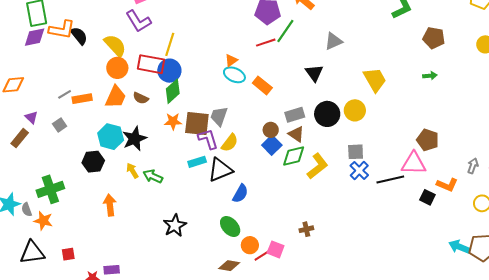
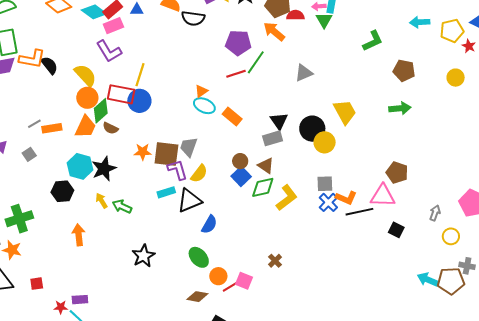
black triangle: (314, 73) -> (279, 121), moved
green arrow: (430, 76) -> (400, 108), size x1.5
green diamond: (173, 91) -> (101, 111), moved
black circle: (327, 114) -> (312, 129), moved
gray rectangle: (295, 115) -> (273, 138), moved
gray arrow: (473, 166) -> (435, 213), moved
orange L-shape: (447, 185) -> (346, 198), moved
brown cross: (306, 229) -> (275, 261), turned -32

